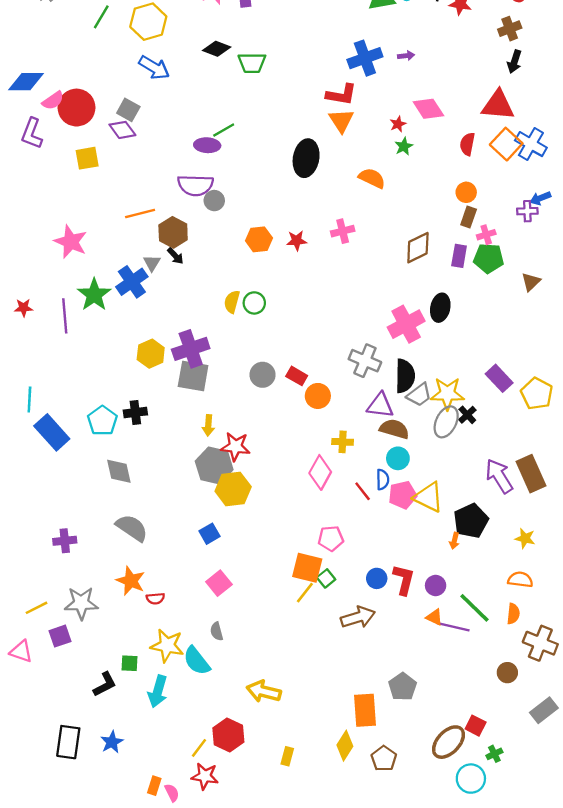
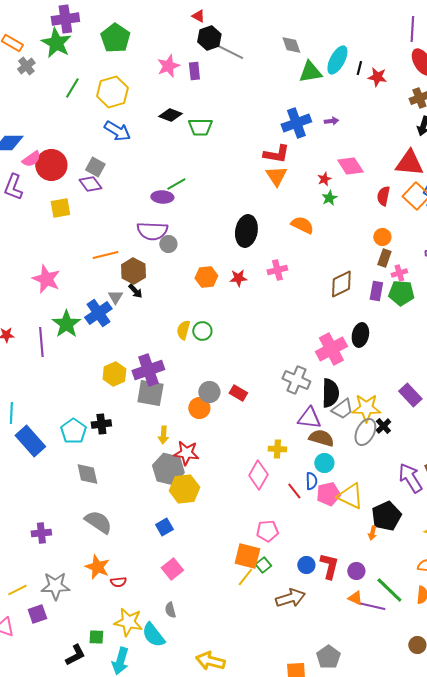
black ellipse: (306, 158) -> (246, 231), moved
orange circle: (318, 396) -> (199, 408), moved

